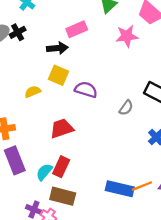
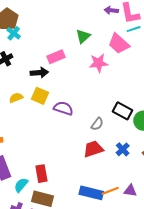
yellow semicircle: (33, 92) -> (16, 98), moved
red trapezoid: (62, 128) -> (93, 149), moved
red rectangle: (61, 167) -> (41, 174), turned -36
cyan semicircle: (44, 172) -> (21, 185), moved

